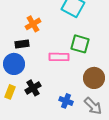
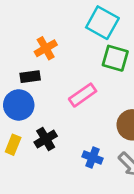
green square: (80, 44) -> (115, 58), moved
pink rectangle: (59, 57) -> (83, 95), turned -36

